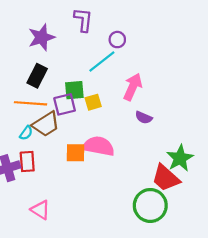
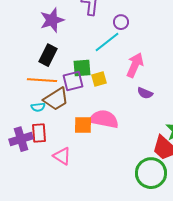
cyan semicircle: (26, 133) -> (38, 107), turned 48
pink triangle: (40, 210) -> (62, 156), moved

